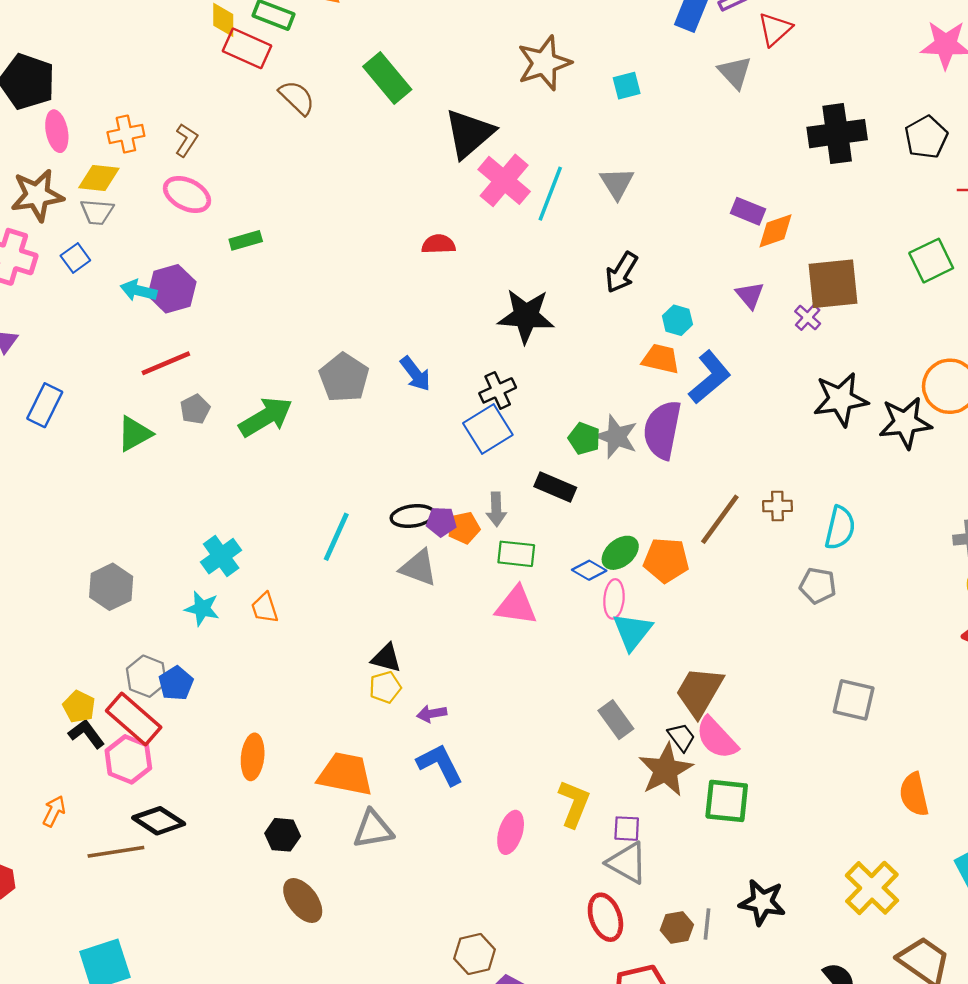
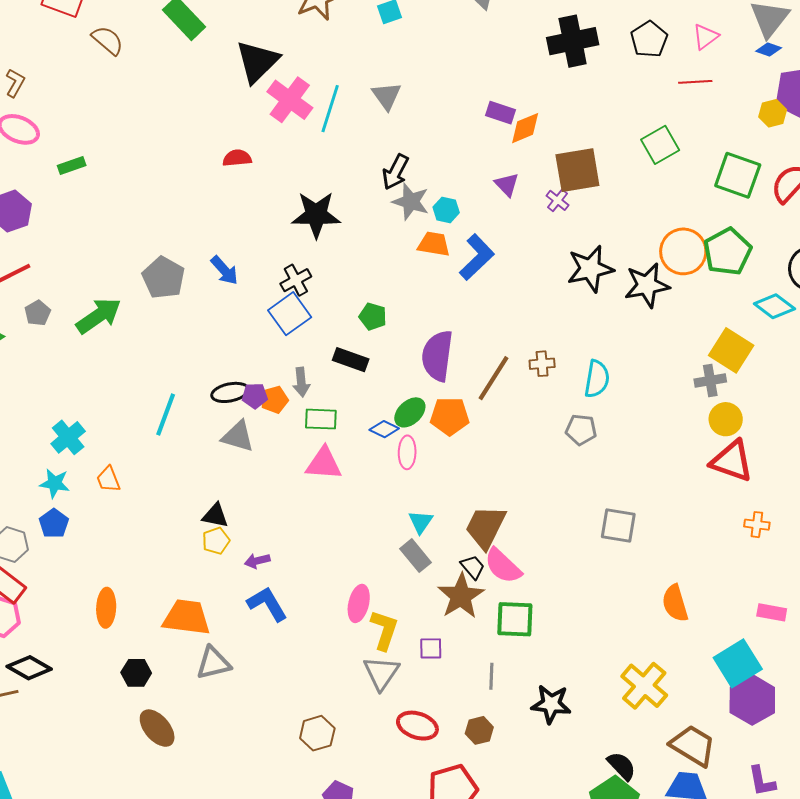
purple semicircle: (662, 430) -> (437, 356), moved
gray star: (616, 437) -> (411, 202), moved
cyan triangle: (632, 631) -> (421, 522), moved, size x0.7
blue pentagon: (176, 683) -> (54, 523), moved
pink ellipse: (511, 832) -> (359, 603), moved
gray triangle: (627, 863) -> (381, 673), moved, turned 39
red ellipse: (605, 917) -> (417, 726), turned -48
gray line: (707, 924) -> (491, 676), moved
brown hexagon: (475, 954) -> (317, 733), moved

